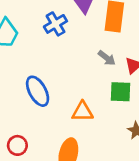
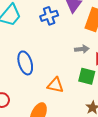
gray arrow: (107, 58) -> (82, 49), turned -56

